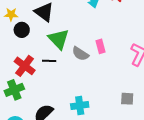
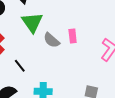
black line: (49, 61) -> (20, 66), moved, turned 40

